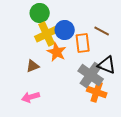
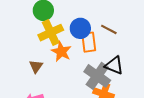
blue circle: (65, 30) -> (80, 28), moved
brown triangle: (33, 66) -> (36, 66), turned -32

